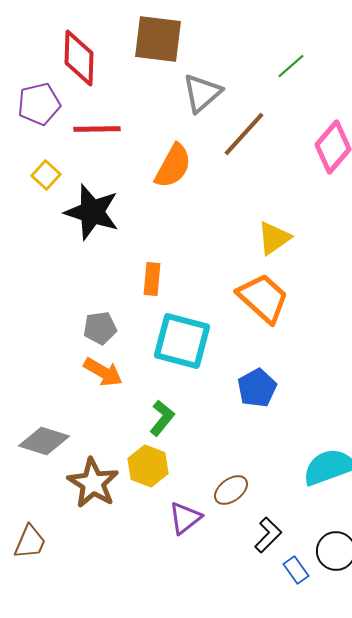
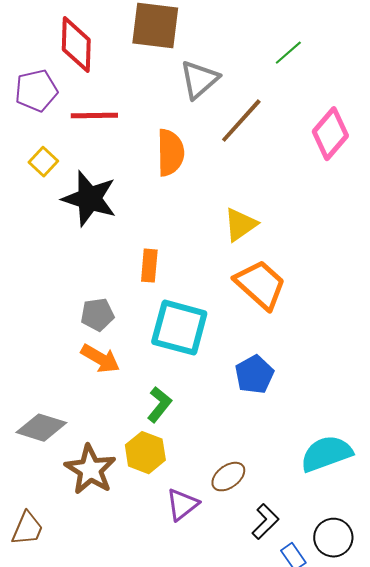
orange semicircle: (173, 166) -> (170, 153), turned -30
yellow triangle: (274, 238) -> (240, 225), moved

